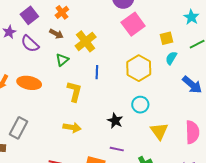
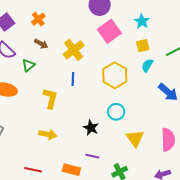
cyan star: (191, 17) -> (142, 21), moved
brown arrow: (56, 34) -> (41, 44), moved
yellow cross: (86, 41) -> (74, 50), moved
green triangle: (62, 60) -> (28, 65), moved

